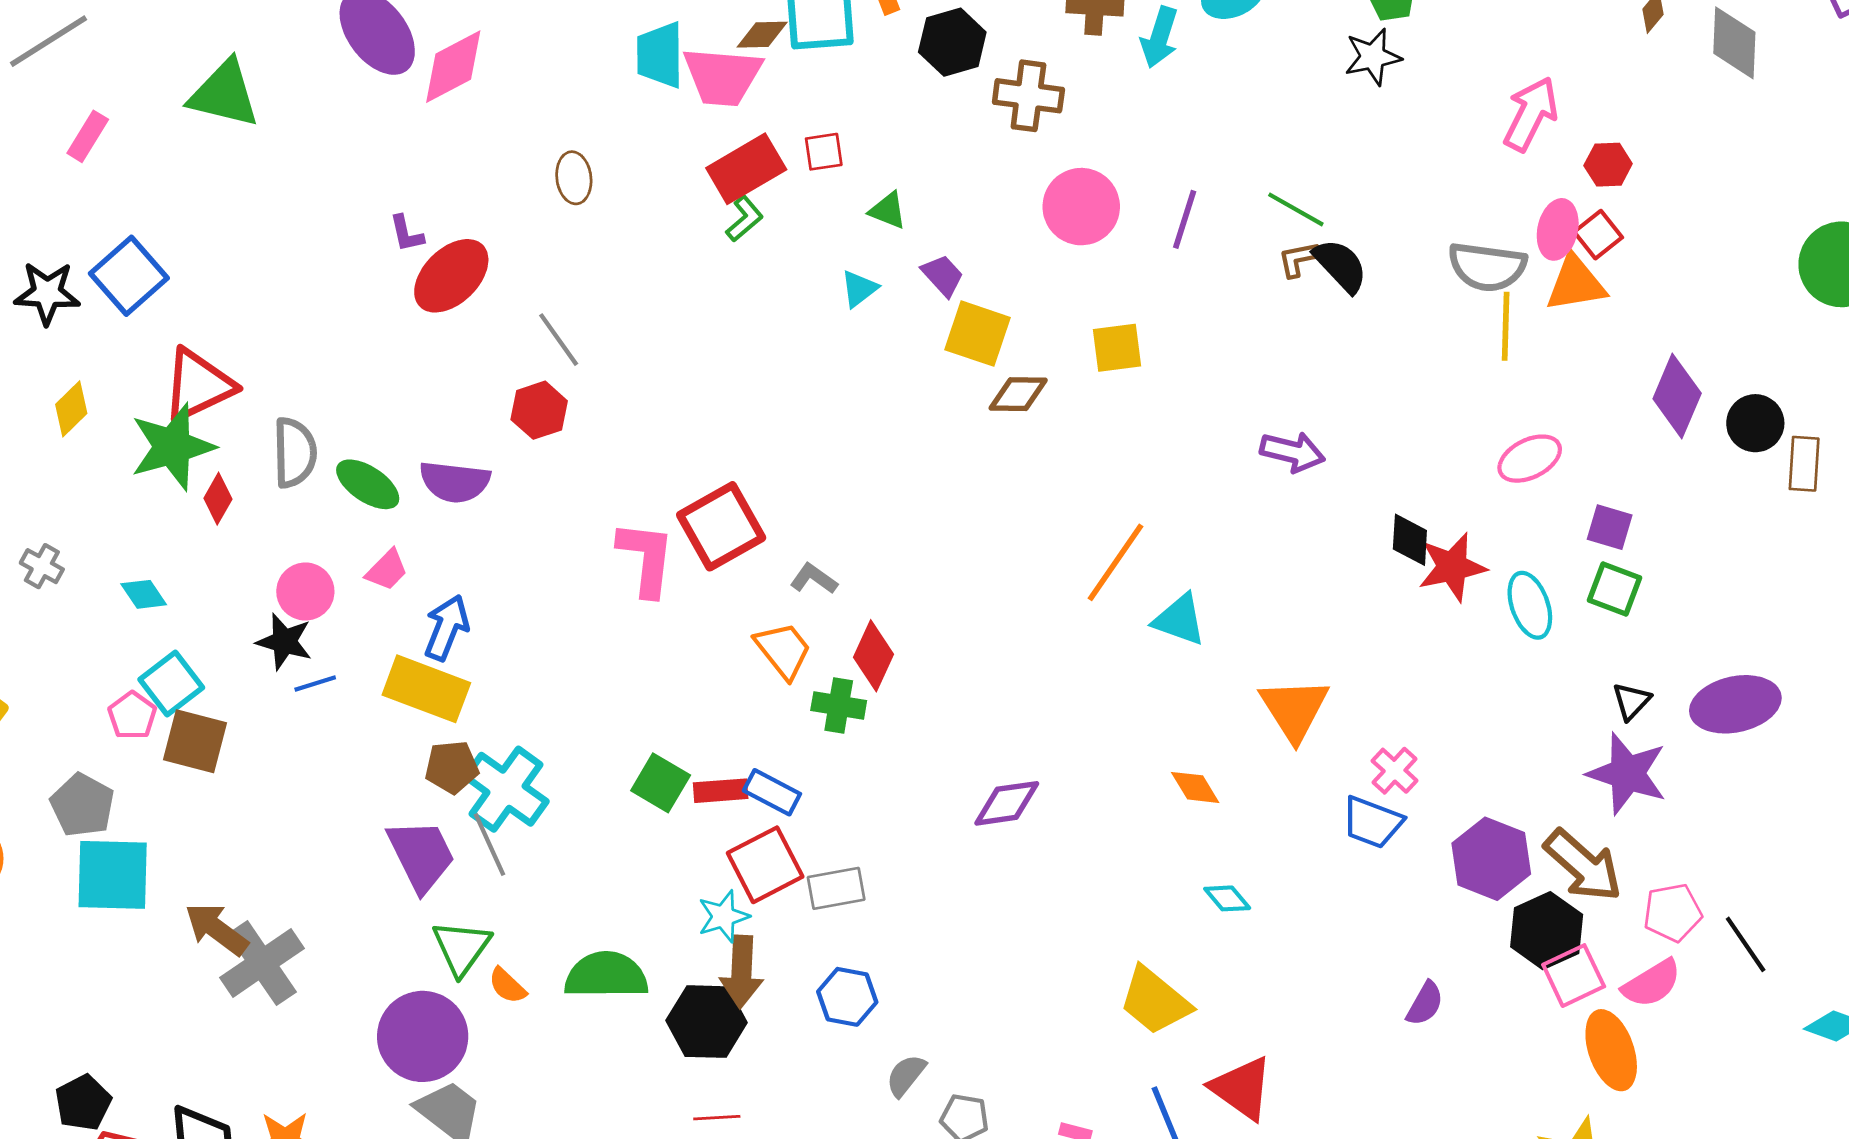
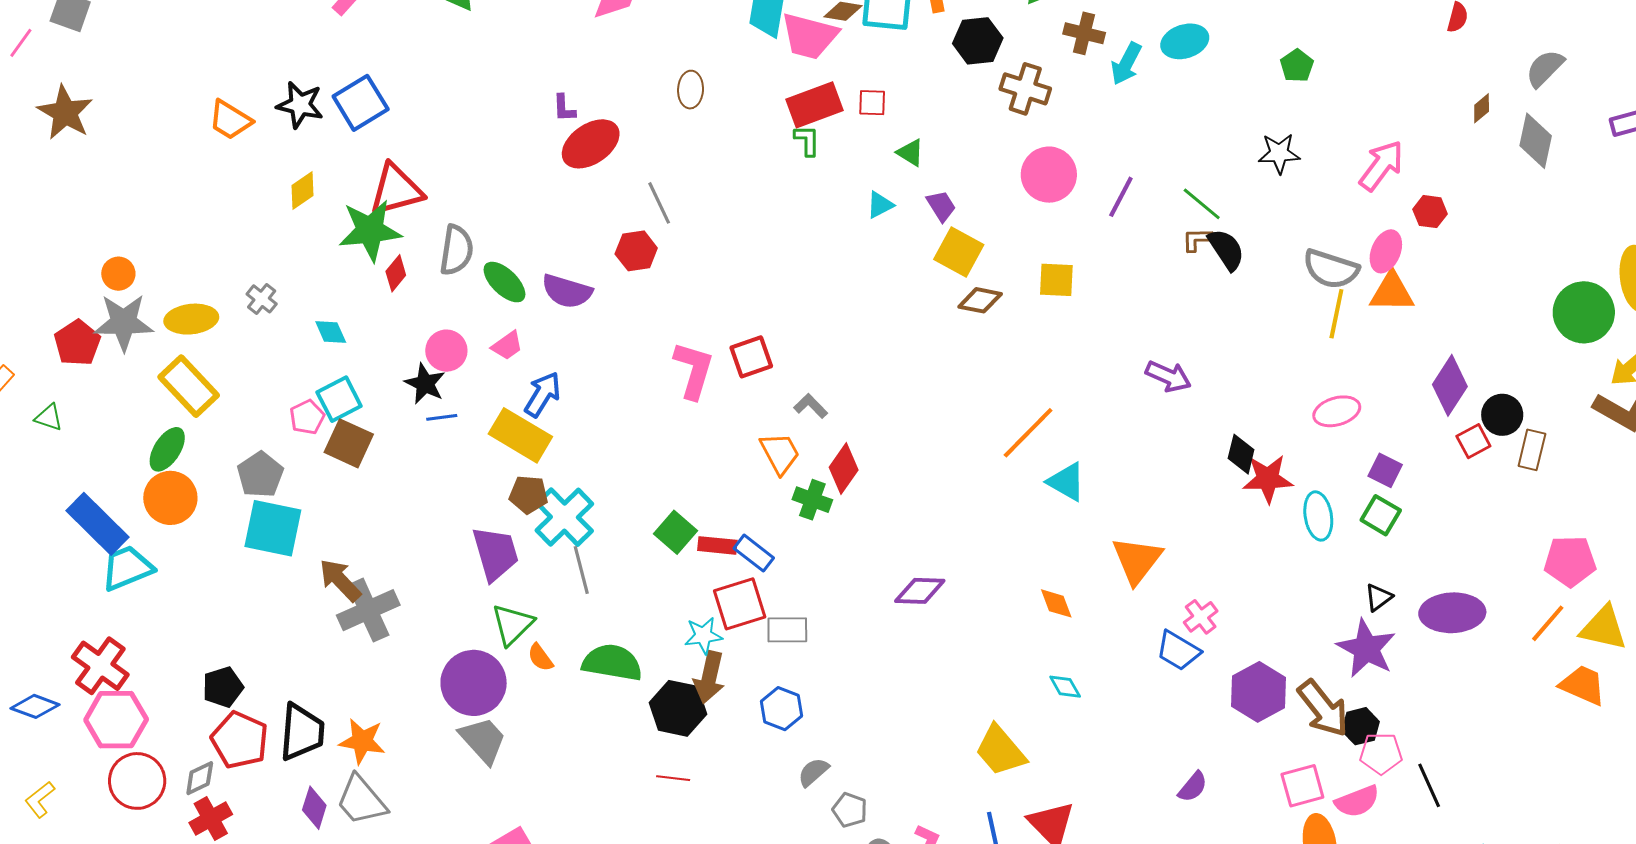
black star: (1373, 57) -> (1279, 153), moved
green L-shape: (744, 219) -> (807, 140), turned -60
red square: (1598, 235) -> (1473, 441), moved
red square: (721, 526) -> (751, 357), size x0.7
gray line: (490, 844) -> (581, 570), moved
black hexagon: (1547, 931) -> (1361, 726), moved, size x0.7

